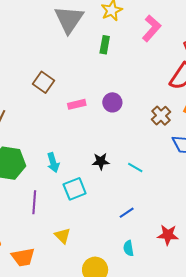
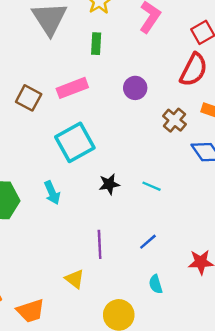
purple circle: (112, 102) -> (135, 88), moved
pink rectangle: (77, 104) -> (72, 88), moved, size x1.4
cyan square: (75, 189) -> (75, 142), moved, size x1.4
purple line: (34, 202) -> (100, 244), moved

